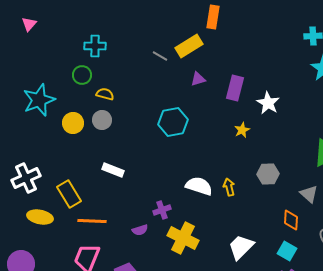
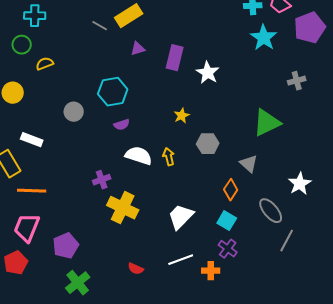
yellow semicircle: (105, 94) -> (45, 64), turned -36
gray circle: (102, 120) -> (74, 112), moved
yellow star: (242, 130) -> (182, 116), moved
white rectangle: (113, 170) -> (32, 140), moved
orange diamond: (291, 220) -> (231, 190), turned 30
purple semicircle: (140, 230) -> (122, 125), moved

